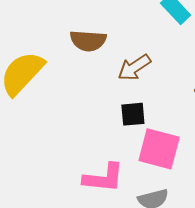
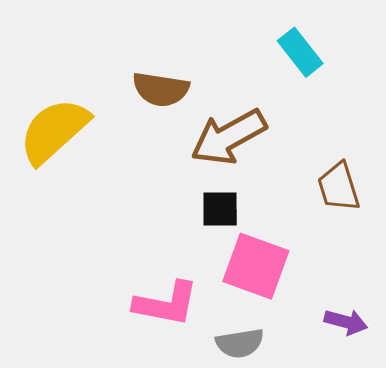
brown arrow: (134, 67) -> (229, 137), size x1.4

